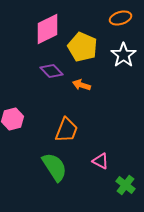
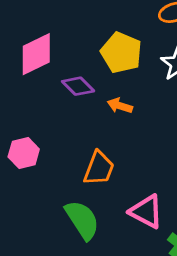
pink diamond: (48, 29) -> (36, 54), moved
pink triangle: (100, 161) -> (146, 212), size x1.5

